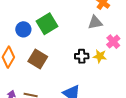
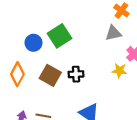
black cross: (82, 56) -> (76, 74), moved

